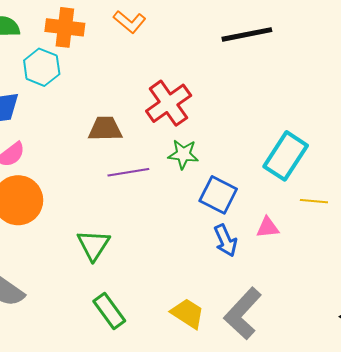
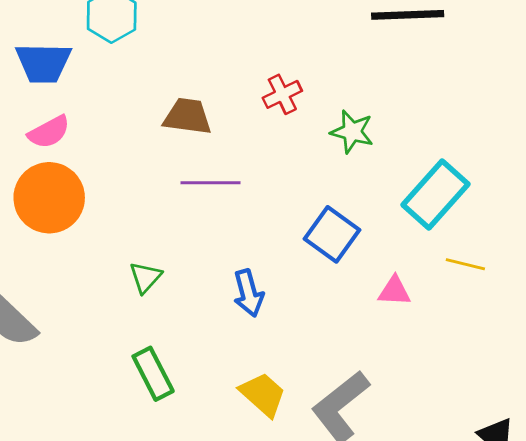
red cross: (169, 103) -> (282, 94), size x0.6
green star: (183, 154) -> (352, 132), moved
blue arrow: (225, 240) -> (248, 293), moved
green triangle: (93, 245) -> (145, 277), size x0.7

